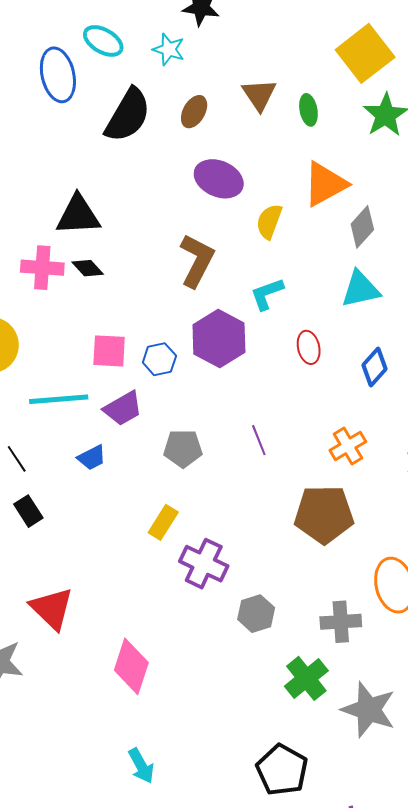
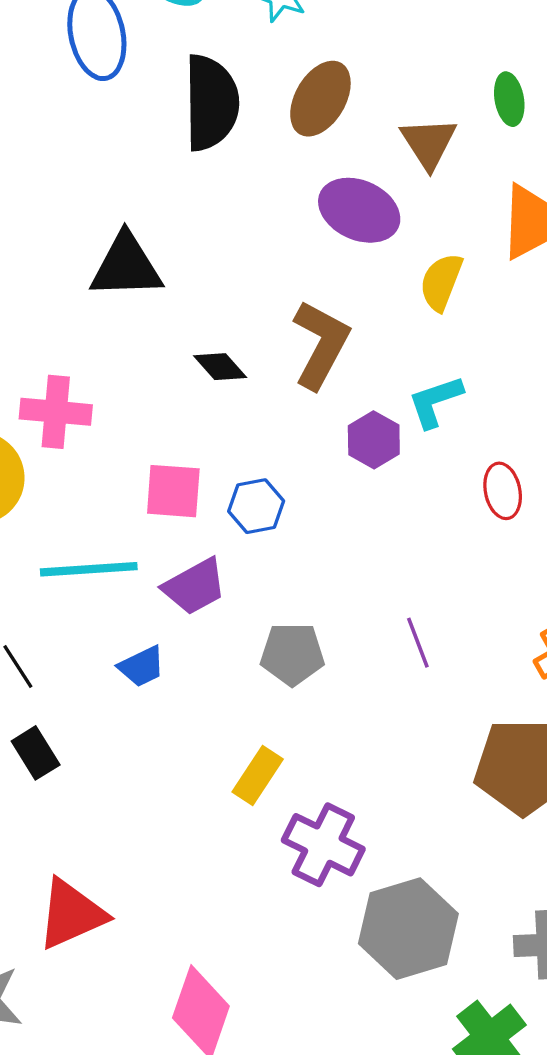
brown triangle: (259, 95) -> (429, 143), moved
brown ellipse: (194, 112) -> (320, 99), size x1.4
black semicircle: (128, 115) -> (211, 103), turned -32
pink cross: (42, 268) -> (56, 412), moved
black diamond: (88, 268) -> (220, 367), moved
purple hexagon: (219, 338) -> (374, 440), moved, size x0.6
red triangle: (52, 608) -> (71, 914), turned 51
gray hexagon: (256, 614) -> (408, 929), size x1.6

